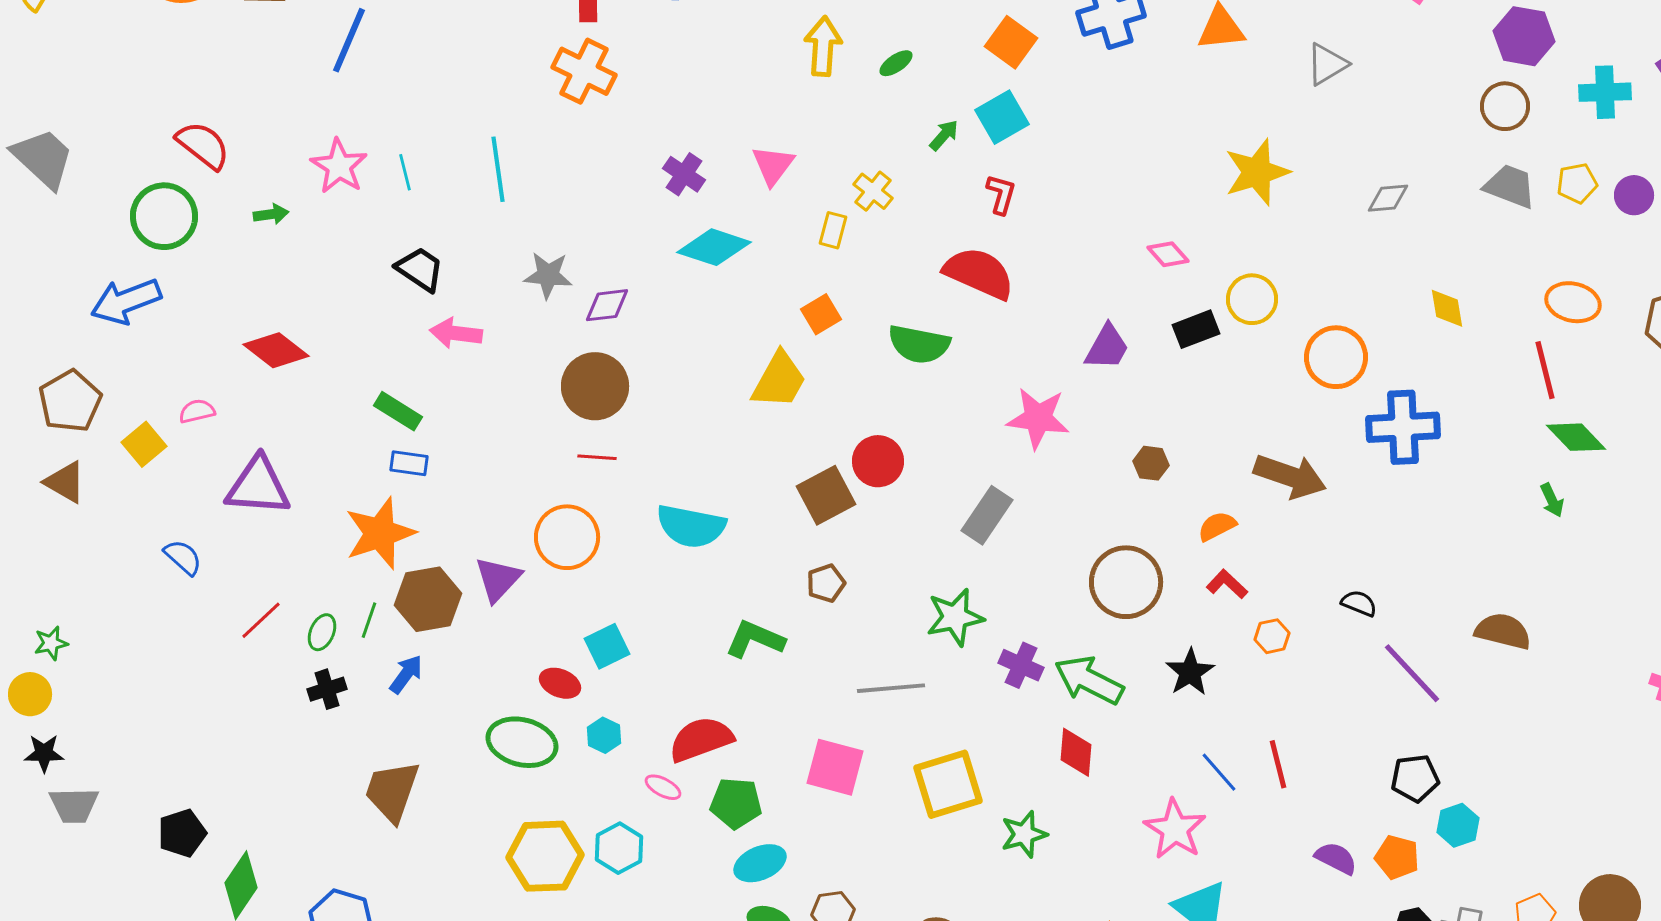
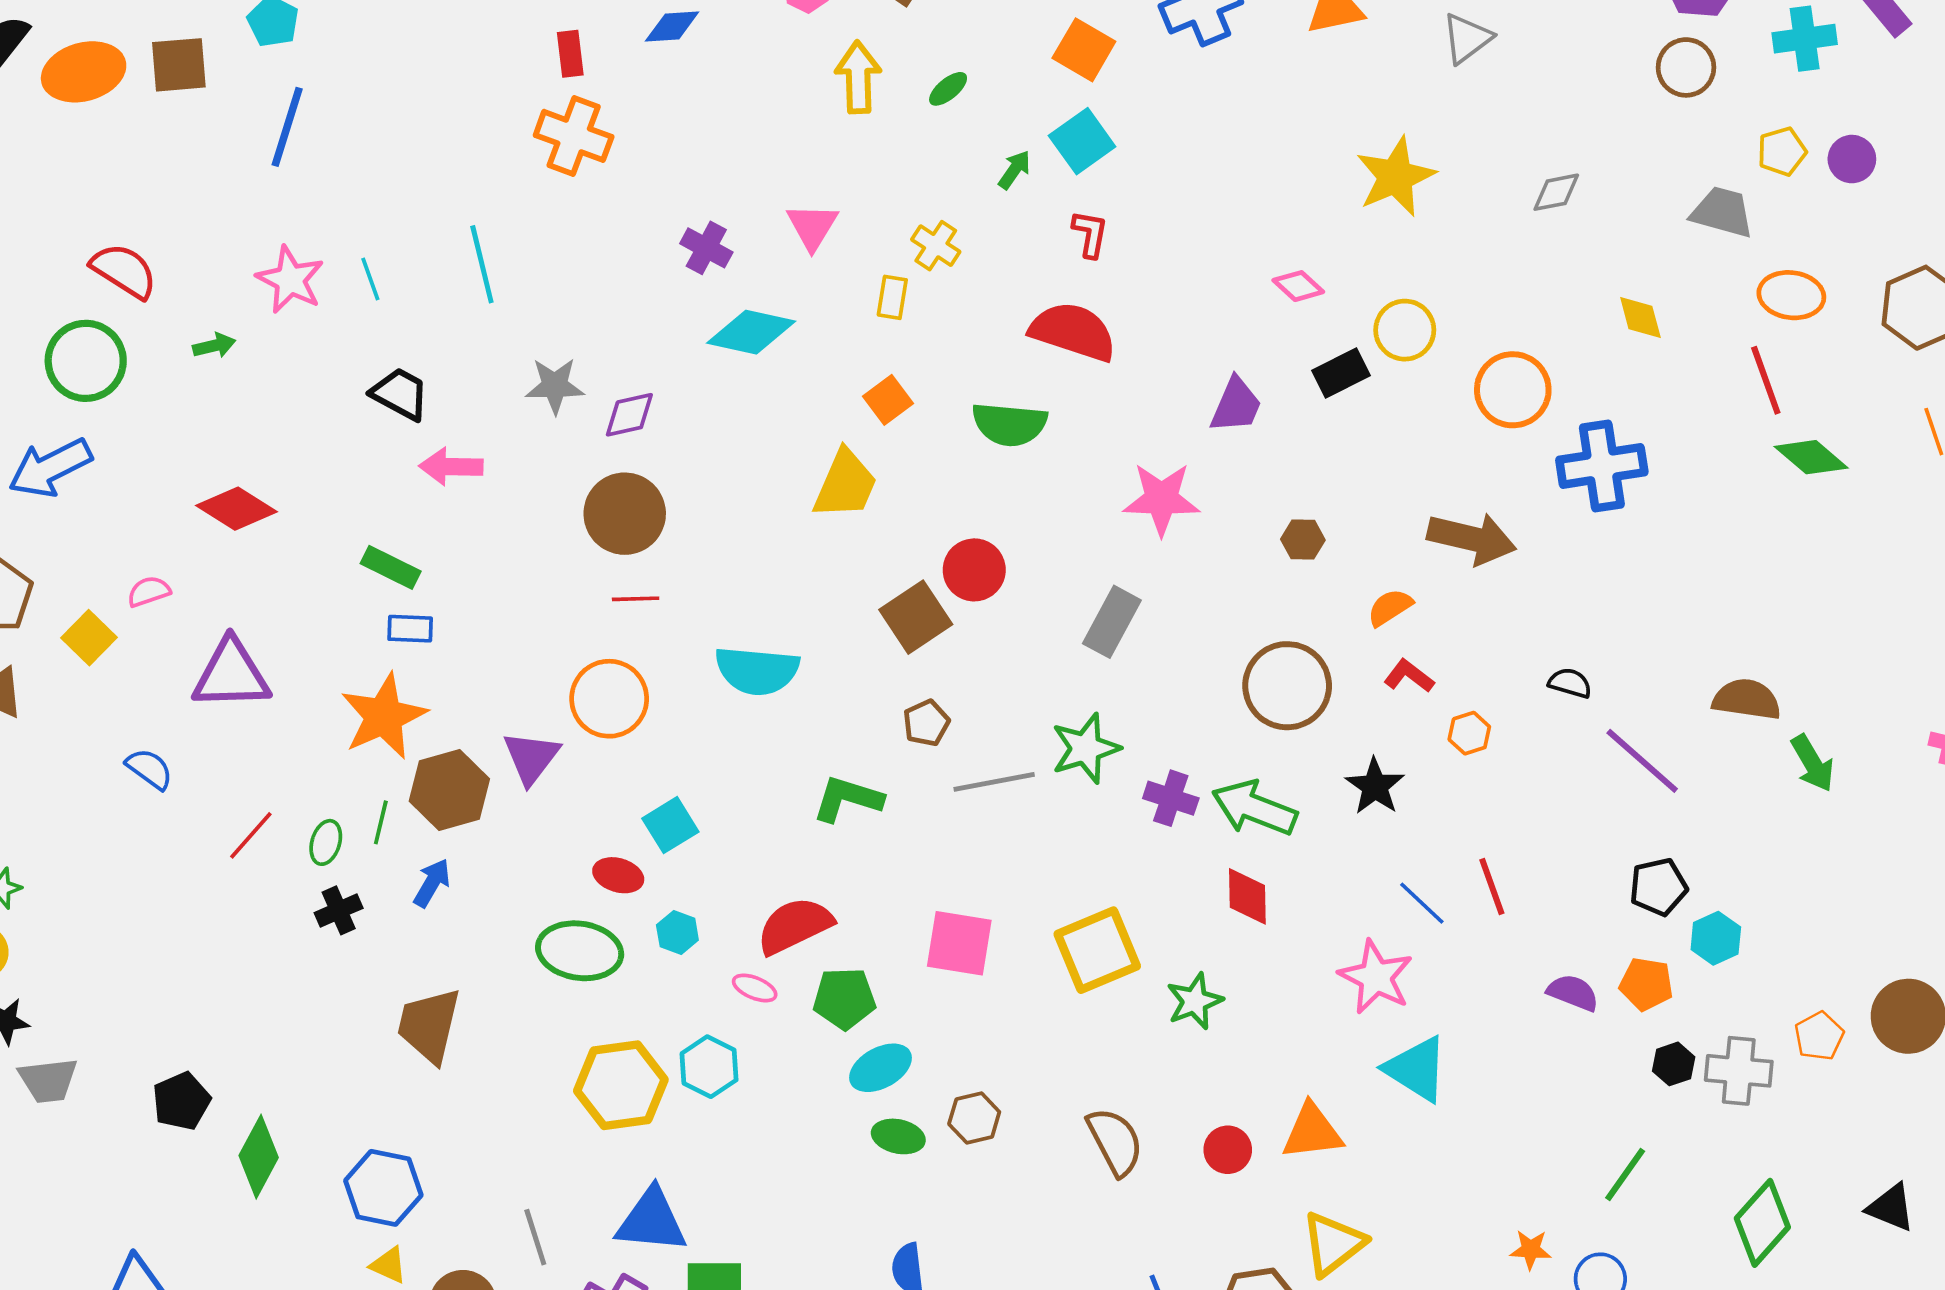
gray trapezoid: (1510, 186) -> (1722, 212), moved
green arrow: (1552, 500) -> (1813, 763), moved, size x1.4
gray line: (891, 688) -> (994, 782), moved

